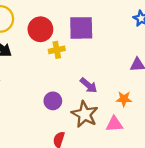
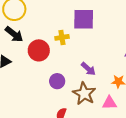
red circle: (40, 29) -> (39, 50), moved

